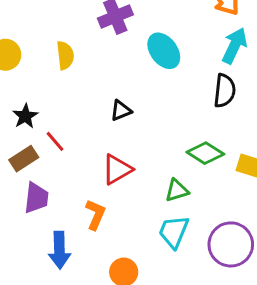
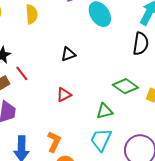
red triangle: (117, 169) -> (64, 95), size x0.7
orange L-shape: (95, 215) -> (54, 142), moved

